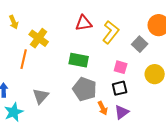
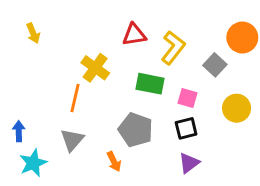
yellow cross: (39, 38) -> (95, 68), moved
orange line: (24, 59) -> (75, 98), moved
green rectangle: (79, 60) -> (150, 84), moved
orange arrow: (103, 108) -> (114, 162), moved

